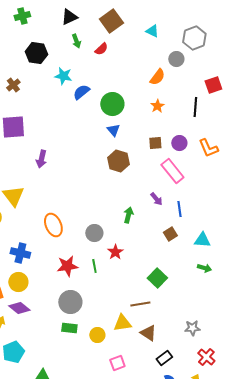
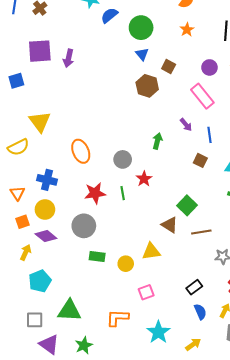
brown square: (155, 143) -> (169, 66), moved, turned 32
purple arrow: (41, 159) -> (68, 58), moved
brown square: (170, 234) -> (200, 160), turned -32
gray circle: (70, 302) -> (84, 226), moved
brown line: (140, 304) -> (201, 232), moved
brown triangle: (148, 333) -> (170, 225), moved

